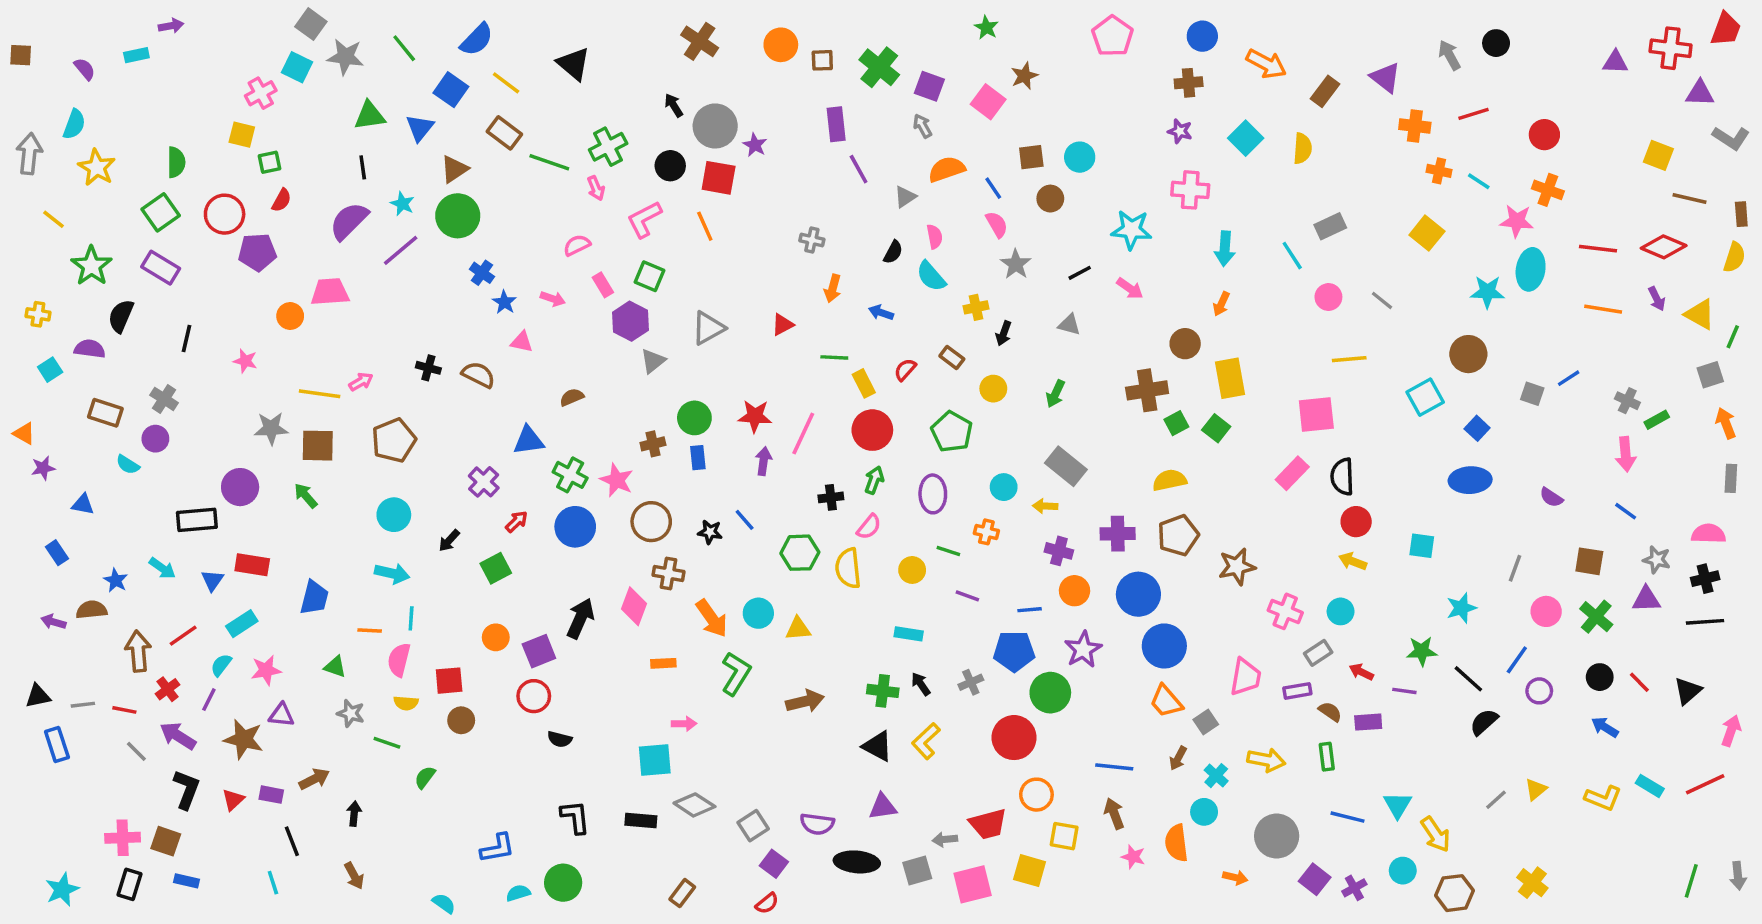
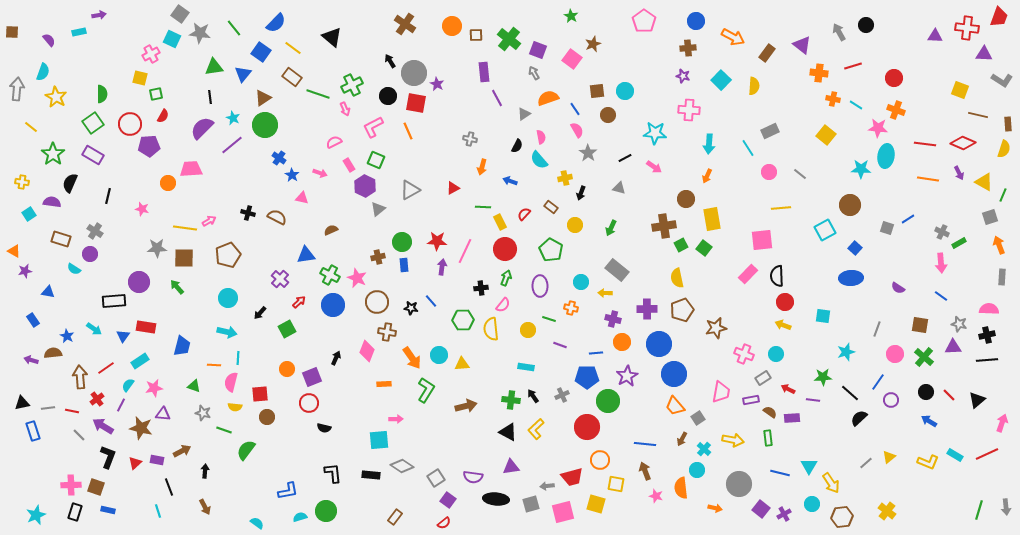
yellow semicircle: (1170, 480) -> (677, 278), turned -90
black arrow: (580, 618) -> (336, 358), size x0.6
green semicircle: (425, 777) -> (246, 450), size x1.5

